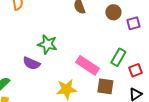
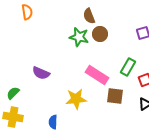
brown circle: (113, 12) -> (100, 34), moved
green star: (47, 44) -> (79, 37), moved

